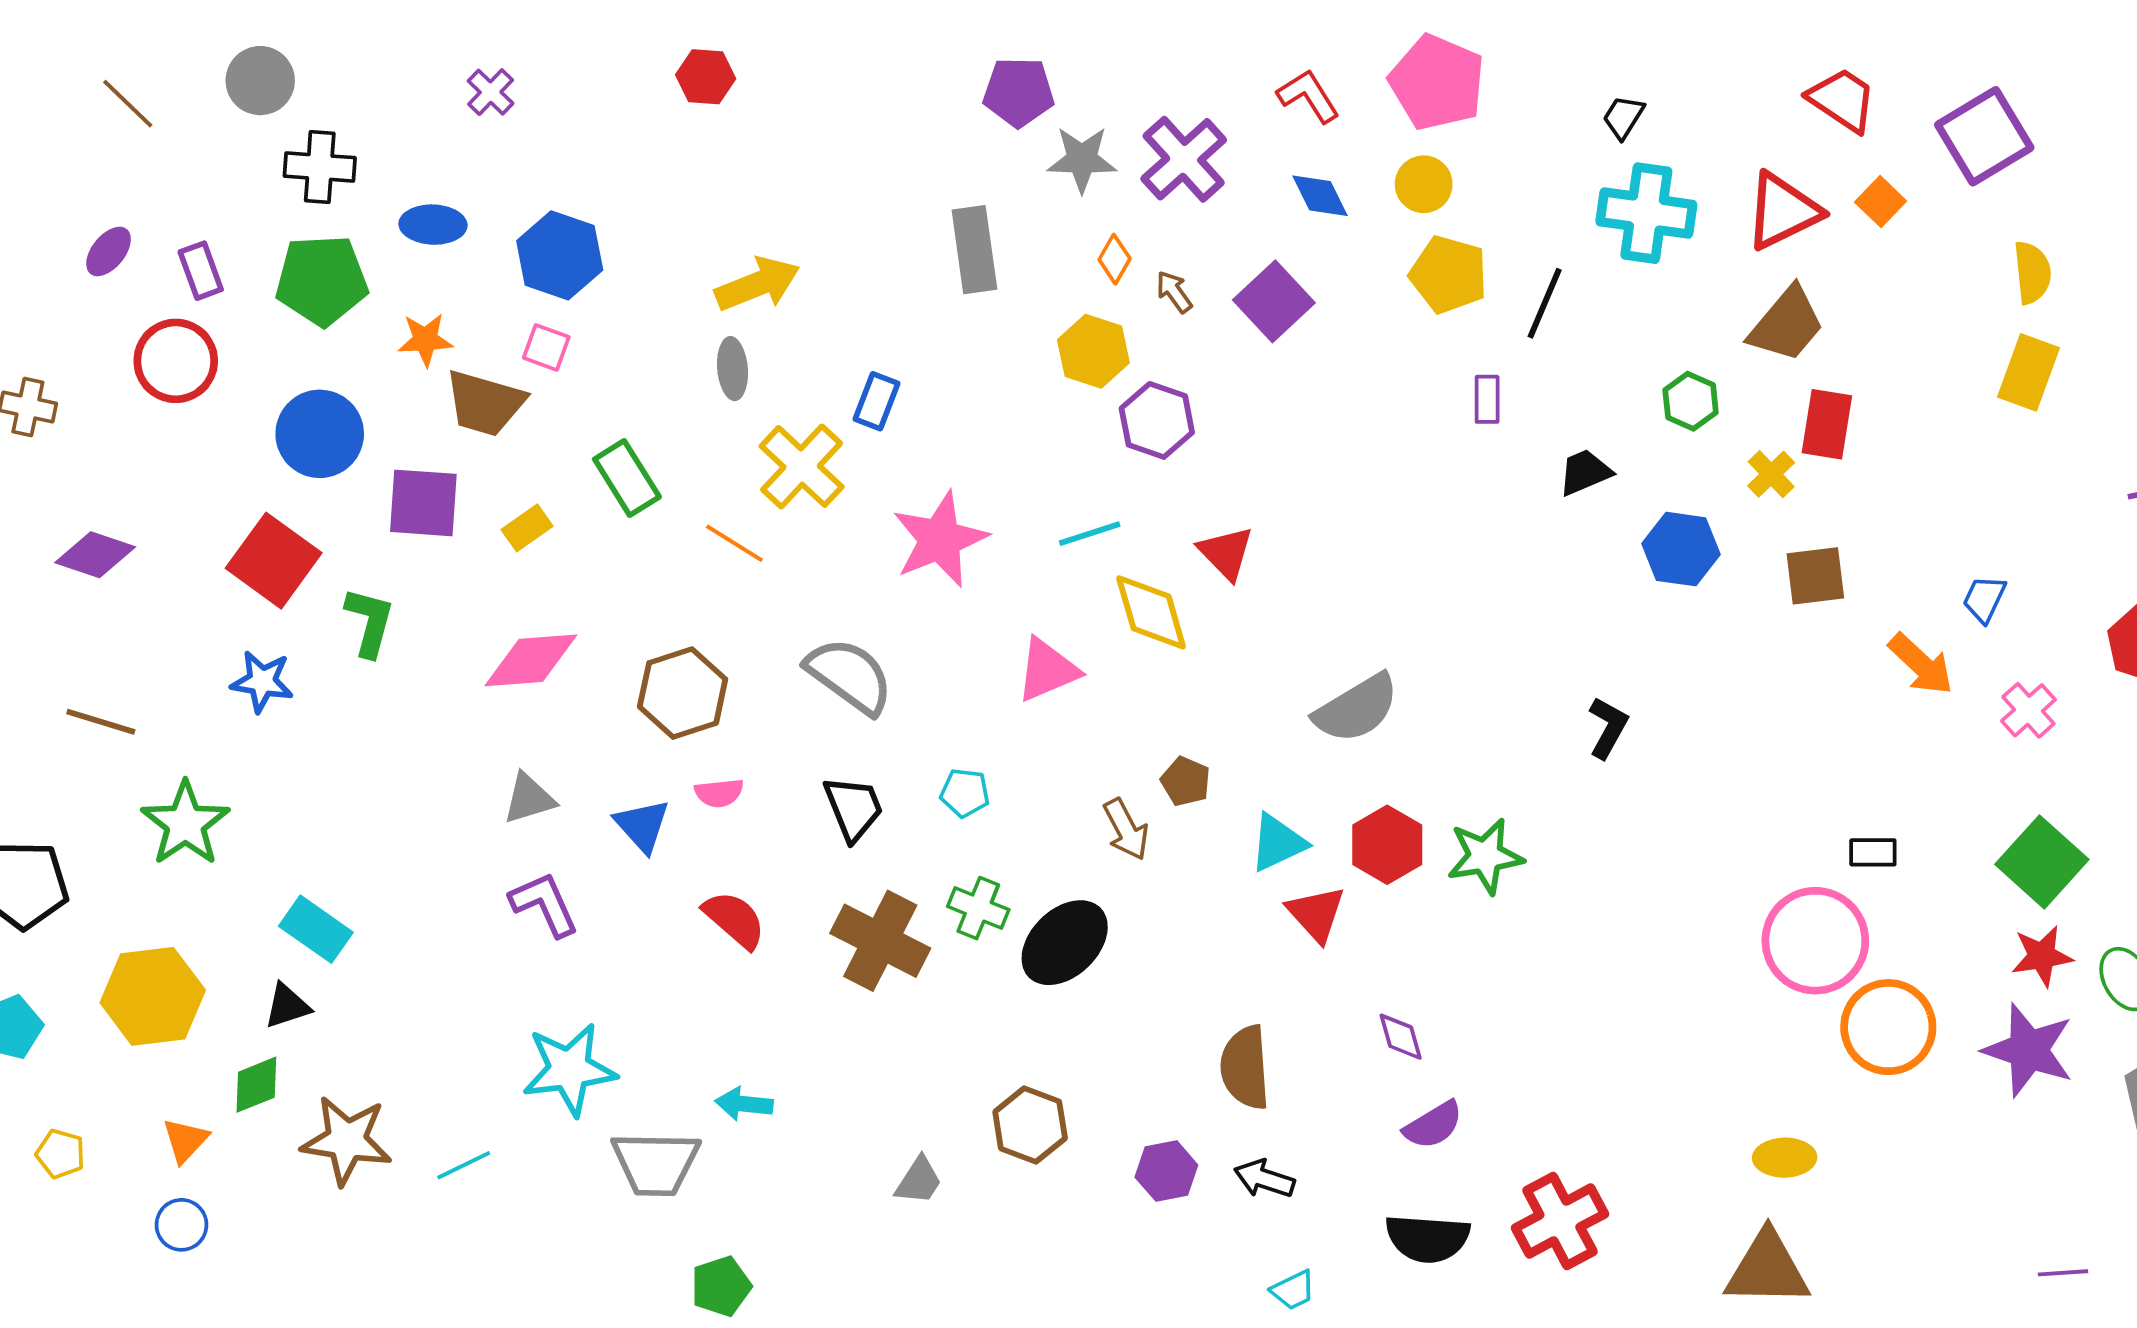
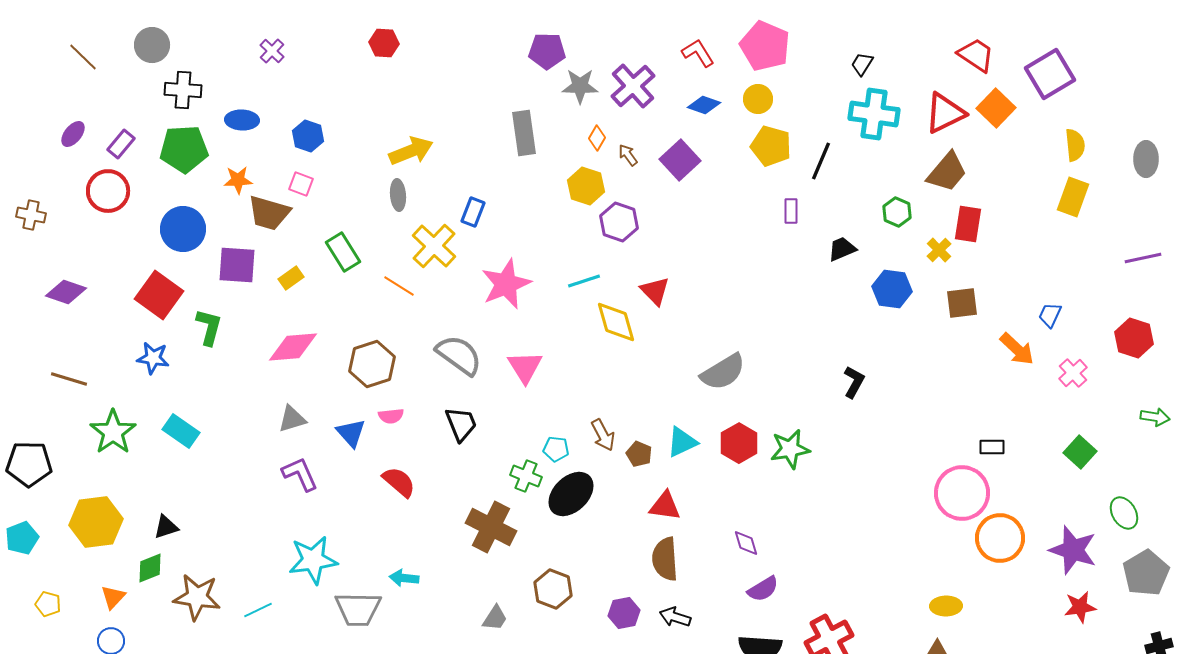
blue diamond: (1320, 196) -> (704, 105), turned -44
orange square: (1881, 202) -> (996, 108), size x1.5
blue hexagon: (560, 255) -> (308, 136), size x0.7
purple rectangle: (201, 271) -> (121, 144), turned 60
pink triangle: (1047, 670) -> (525, 367), moved, turned -39
brown pentagon: (1186, 781) -> (639, 454), moved
cyan pentagon: (965, 793) -> (556, 449), moved
green square: (2042, 862) -> (1080, 452), size x0.7
red triangle: (1316, 914) -> (665, 506), moved, turned -40
cyan rectangle: (316, 929) -> (181, 431), moved
brown cross: (880, 941) -> (491, 527), moved
red star: (2042, 956) -> (1080, 607), moved

